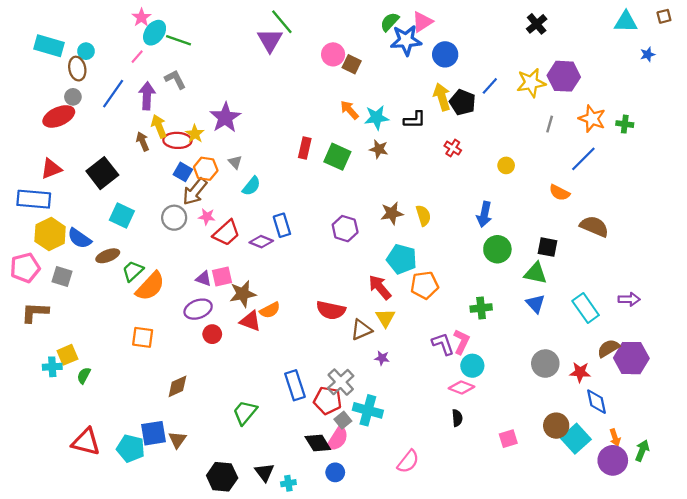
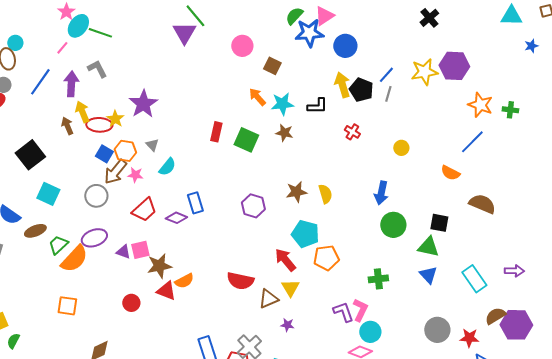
brown square: (352, 64) -> (272, 66), moved
gray line: (550, 124) -> (388, 94), moved
pink star: (207, 217) -> (135, 175), moved
purple ellipse: (198, 309) -> (94, 238), moved

